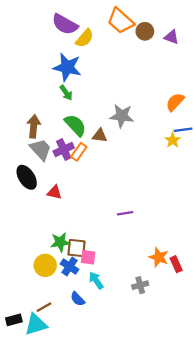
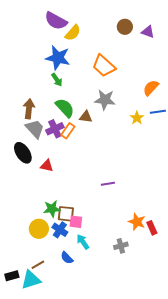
orange trapezoid: (121, 21) -> (104, 66), moved
yellow star: (173, 140) -> (137, 118), moved

